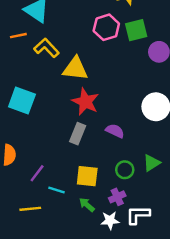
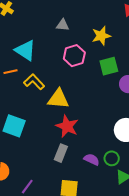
pink hexagon: (106, 27) -> (74, 56), moved
purple semicircle: (115, 131) -> (92, 159), moved
green circle: (125, 170) -> (112, 158), moved

